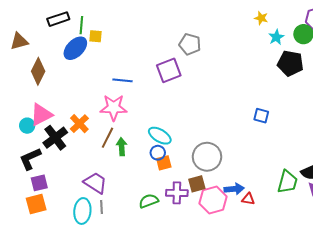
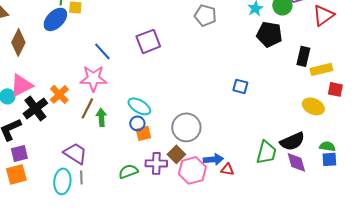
gray pentagon: (190, 44) -> (205, 15), moved
blue line: (123, 80) -> (102, 51), turned 42
brown square: (197, 184) -> (176, 154), turned -30

